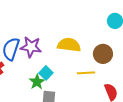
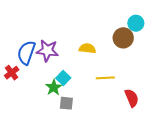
yellow semicircle: (69, 45) -> (87, 48), size x0.7
brown circle: (103, 54) -> (123, 38), moved

